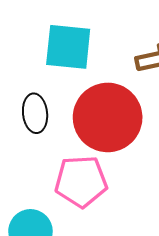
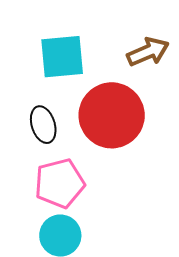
pink pentagon: (81, 181) -> (60, 183), moved

